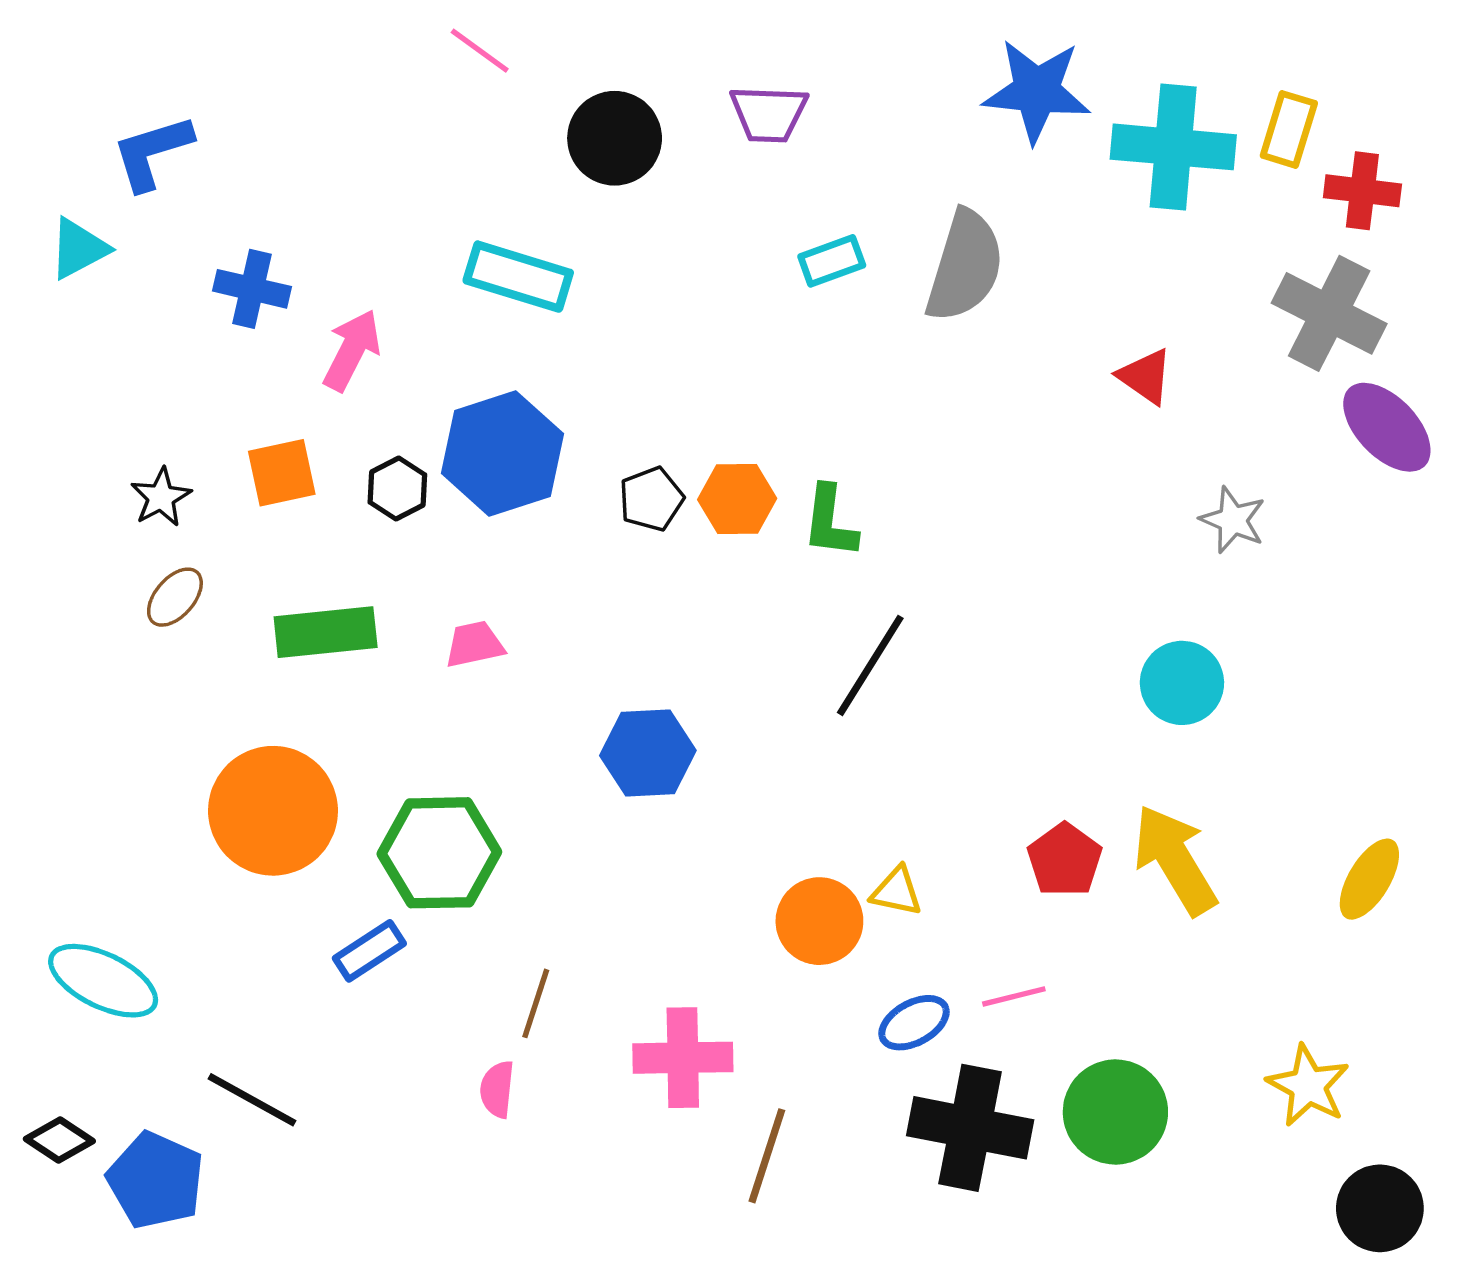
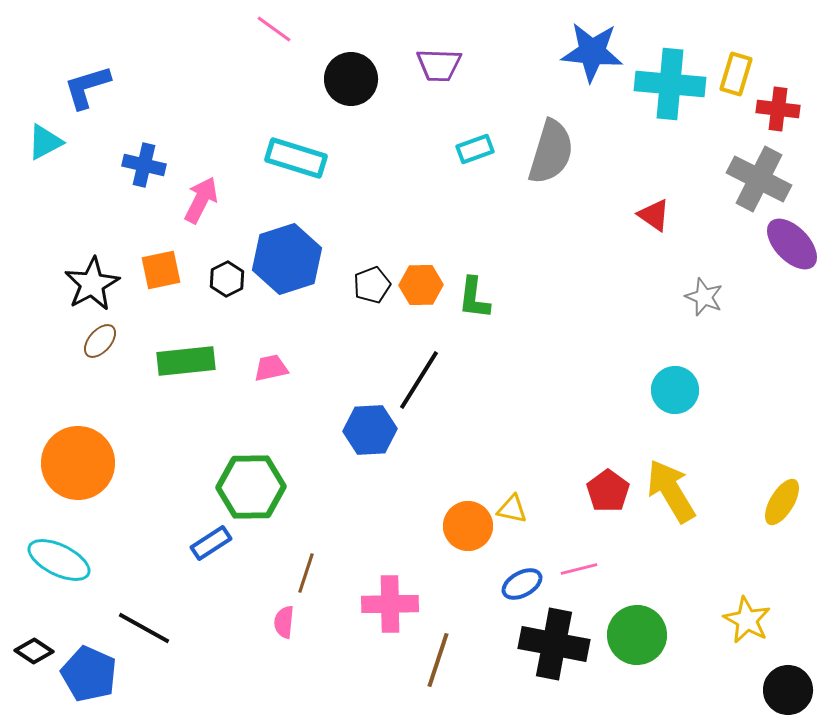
black star: (161, 497) -> (92, 284), size x1.6
black line: (870, 665) -> (419, 380), moved
orange circle: (273, 811) -> (78, 463), moved

